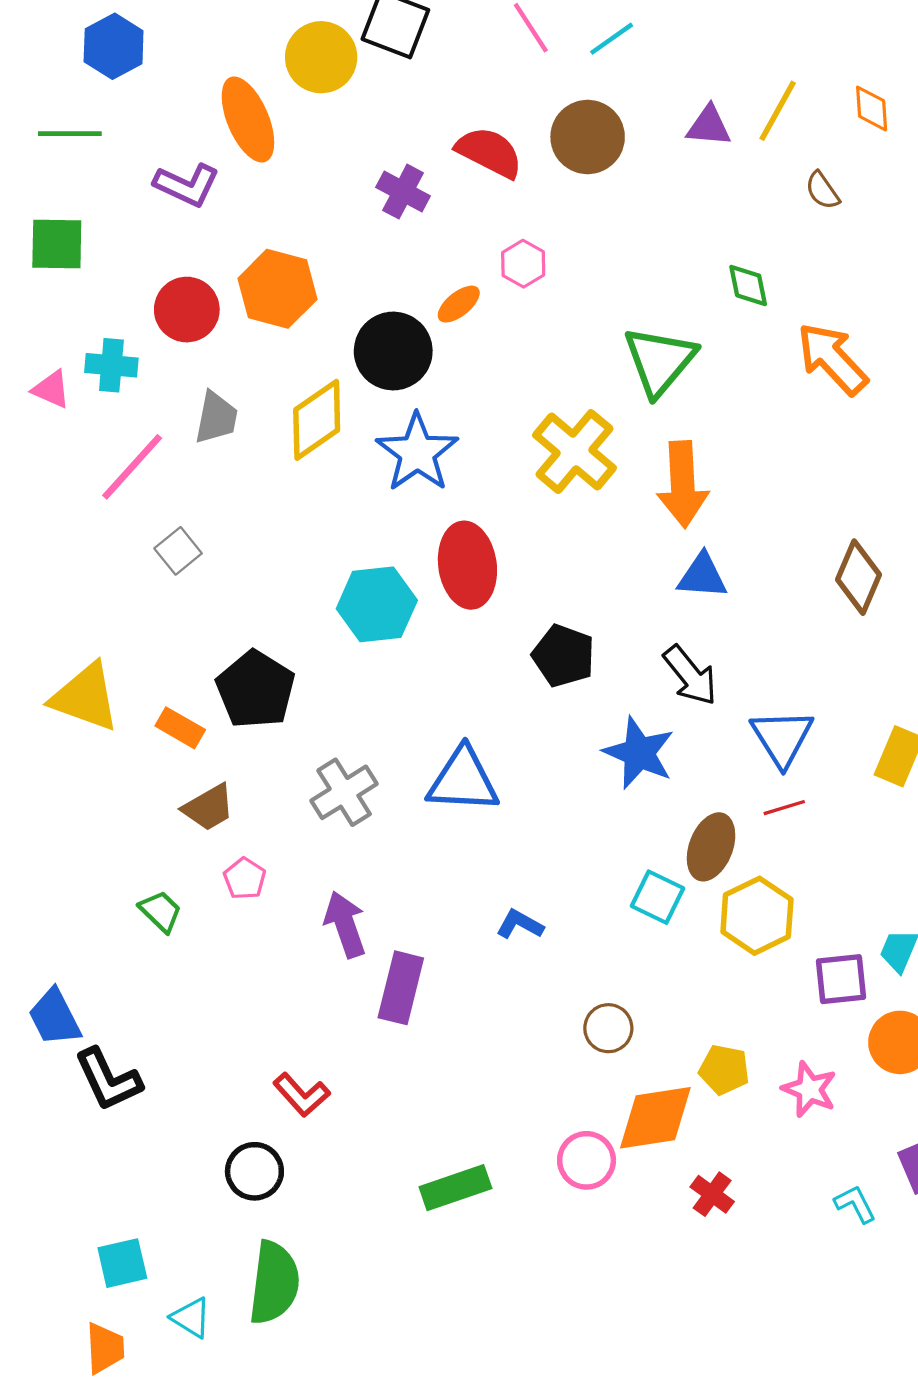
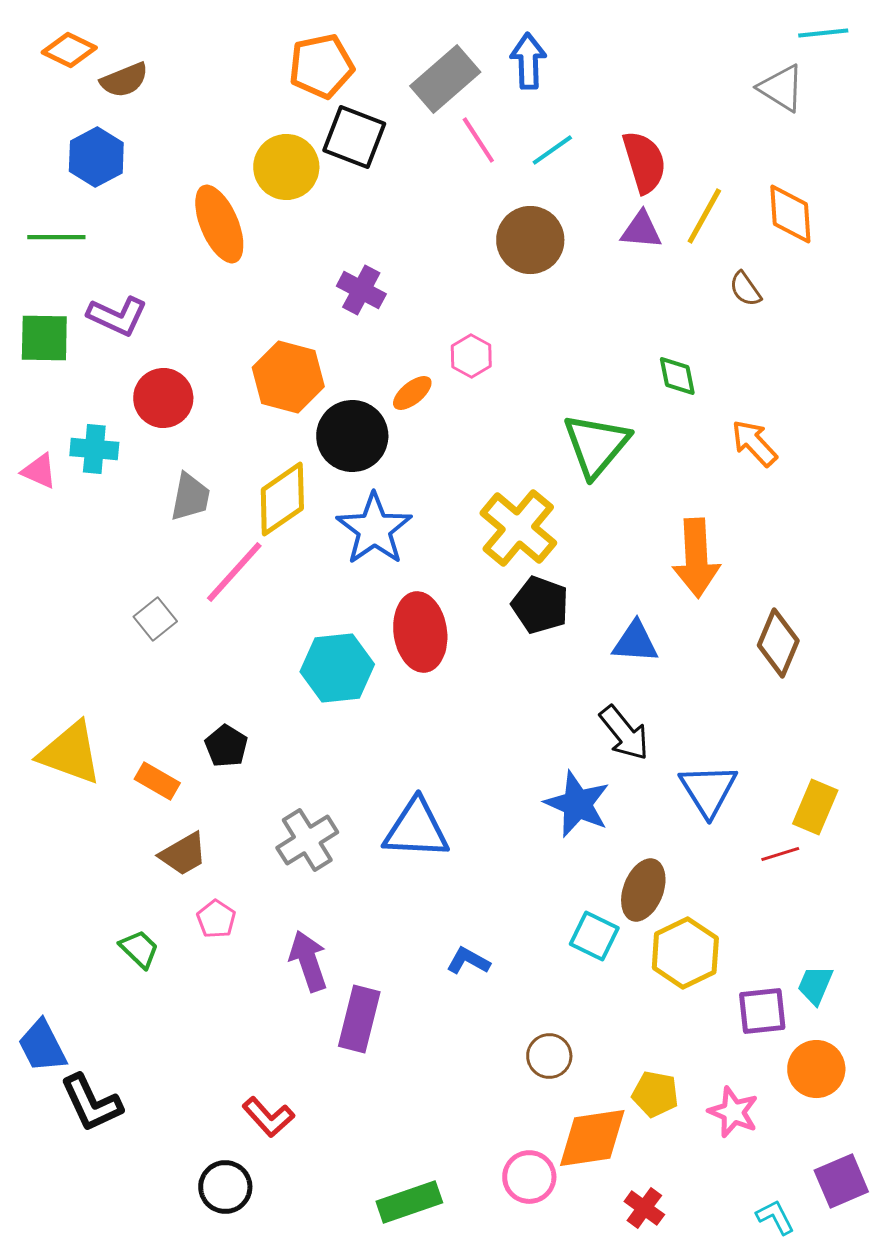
orange diamond: (872, 109) -> (790, 214), size x1.4
red semicircle: (489, 152) -> (644, 162), moved, turned 46
purple L-shape: (187, 185) -> (117, 316), moved
orange hexagon: (277, 289) -> (288, 377), moved
orange arrow: (832, 359) -> (754, 443), size x0.7
pink line: (132, 467) -> (234, 572), moved
orange arrow: (683, 484) -> (696, 558), moved
black pentagon: (564, 656) -> (540, 605), moved
black pentagon: (256, 690) -> (226, 746), size x0.6
red line: (784, 808) -> (780, 854), moved

